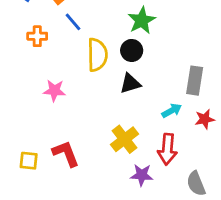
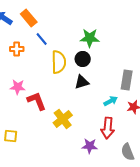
green star: (142, 20) -> (90, 38), turned 30
pink star: (54, 91) -> (18, 87), moved
yellow cross: (124, 139) -> (63, 119), moved
red L-shape: (66, 154) -> (37, 101), moved

